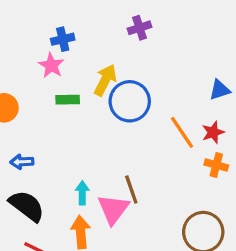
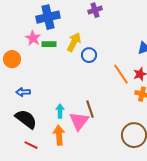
blue cross: (63, 39) -> (48, 17), size x1.6
pink star: (51, 65) -> (33, 38), moved
green rectangle: (68, 100) -> (49, 44), moved
blue circle: (130, 101) -> (89, 55), size x0.6

